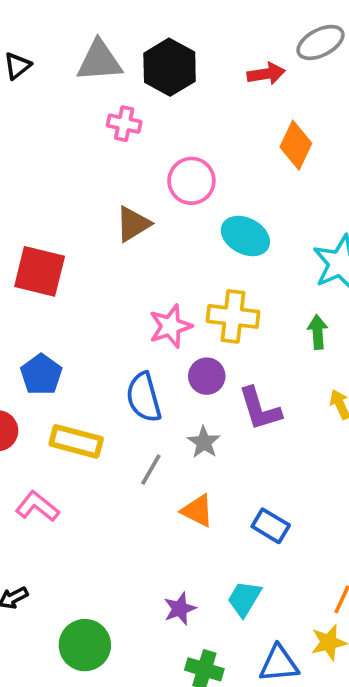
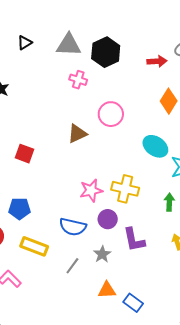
cyan ellipse: (245, 236) -> (155, 146), moved
red square: (40, 271) -> (24, 154), size x0.7
blue pentagon: (41, 374) -> (19, 209), turned 30
blue semicircle: (144, 397) -> (73, 227), turned -68
orange triangle: (197, 511) -> (107, 290), moved, turned -36

